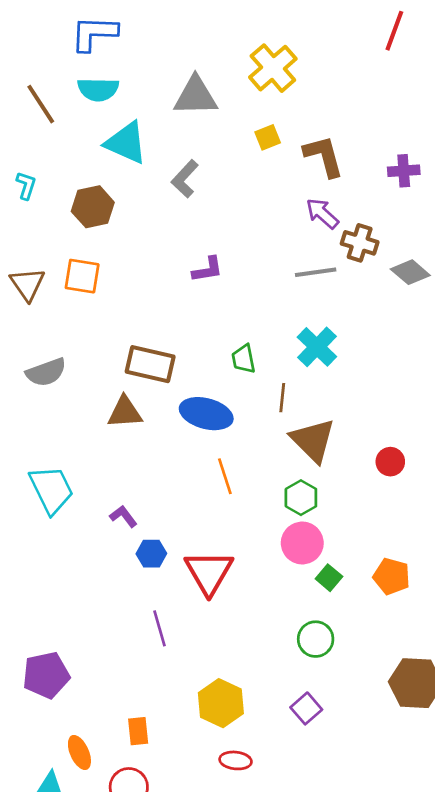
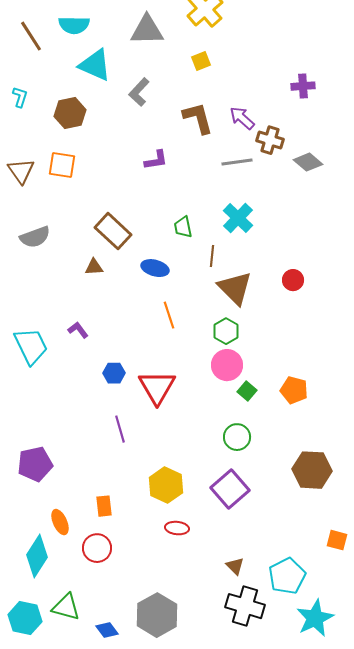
brown L-shape: (324, 156) -> (198, 118), moved
brown rectangle: (150, 364) -> (113, 231), turned 30
brown triangle: (125, 412) -> (94, 267), size x0.7
blue ellipse: (206, 414) -> (155, 268), size x0.7
red circle: (390, 462) -> (293, 280), moved
cyan trapezoid: (51, 490) -> (31, 346), moved
purple L-shape: (123, 516) -> (78, 330), moved
purple square: (306, 708) -> (230, 489), size x1.6

